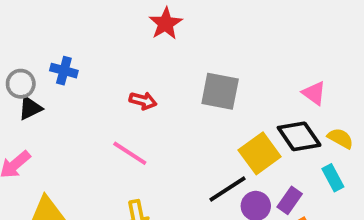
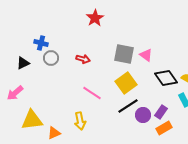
gray circle: (21, 84) -> (51, 58), moved
pink triangle: (314, 93) -> (146, 55), moved
pink line: (130, 153) -> (92, 93), moved
yellow square: (260, 153) -> (126, 83), moved

